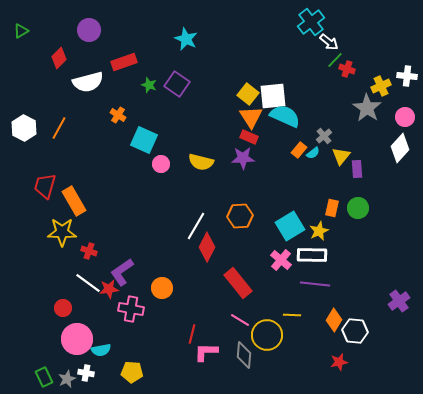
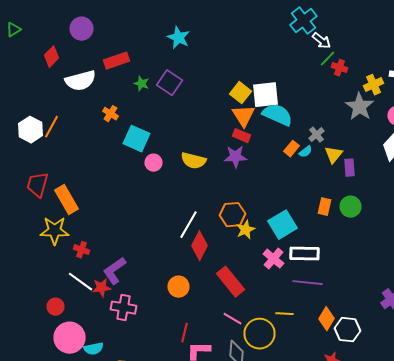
white hexagon: (24, 128) -> (30, 130), moved
yellow star: (319, 231) -> (246, 230), moved
orange circle: (162, 288) -> (178, 287), moved

